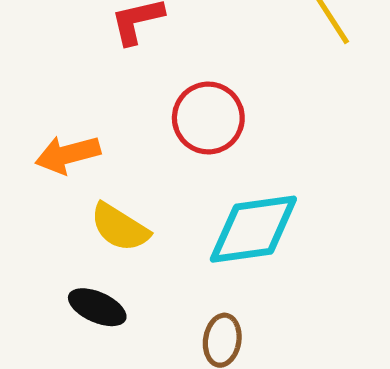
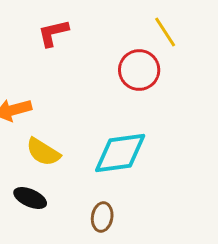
red circle: (208, 118) -> (139, 70), moved

